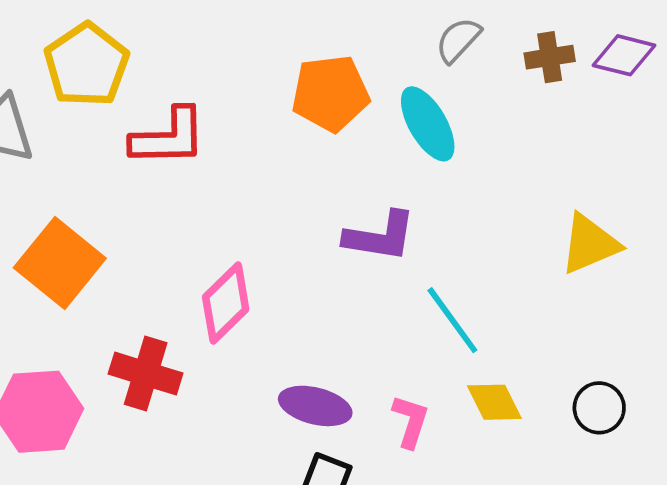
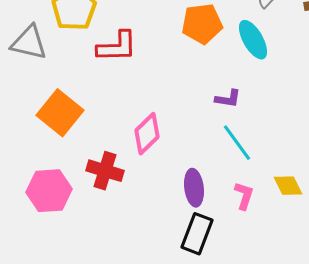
purple L-shape: (380, 236) -> (228, 99), size x0.7
cyan line: (452, 320) -> (237, 143), moved
purple ellipse: (315, 406) -> (194, 188), turned 69

